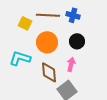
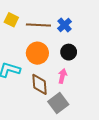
blue cross: (73, 15) -> (64, 25), turned 32
yellow square: (25, 23) -> (11, 20), moved

